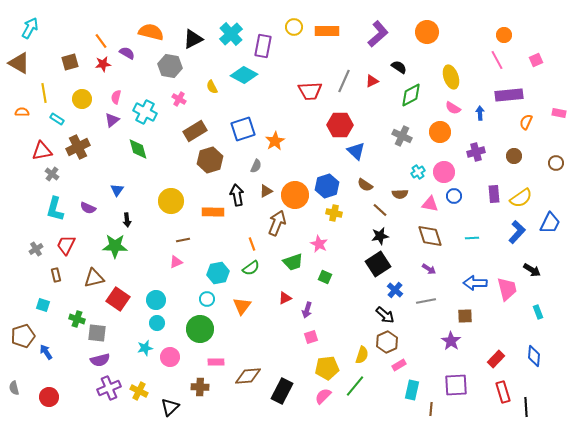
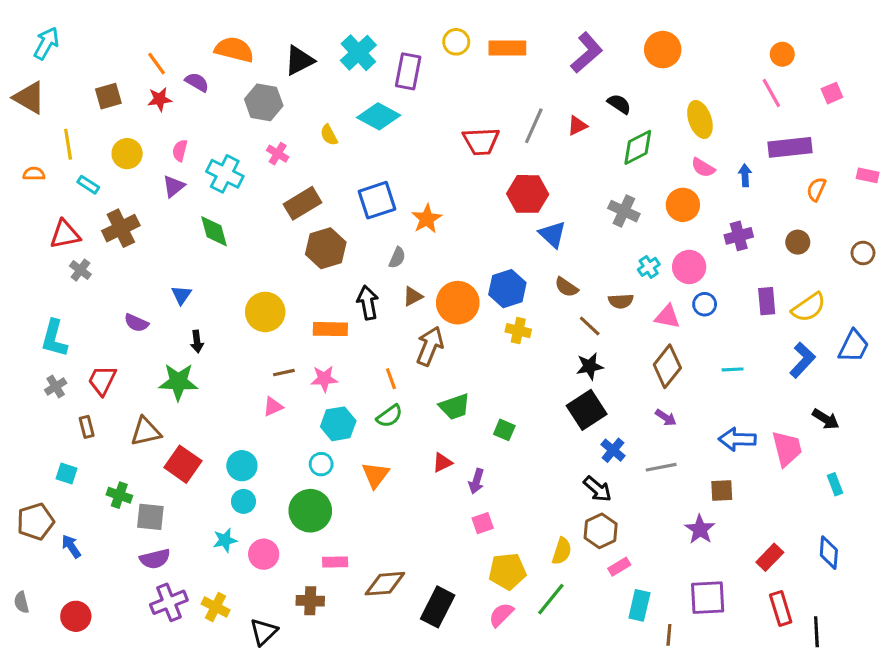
cyan L-shape: (55, 209) -> (54, 338), moved
brown diamond: (430, 236) -> (667, 366), turned 56
pink star: (319, 244) -> (324, 379), moved, turned -30

